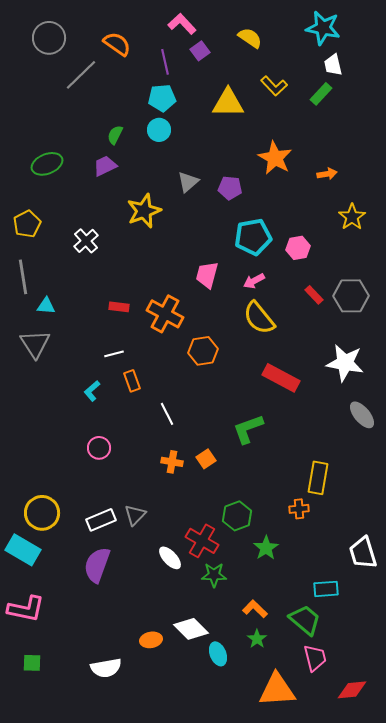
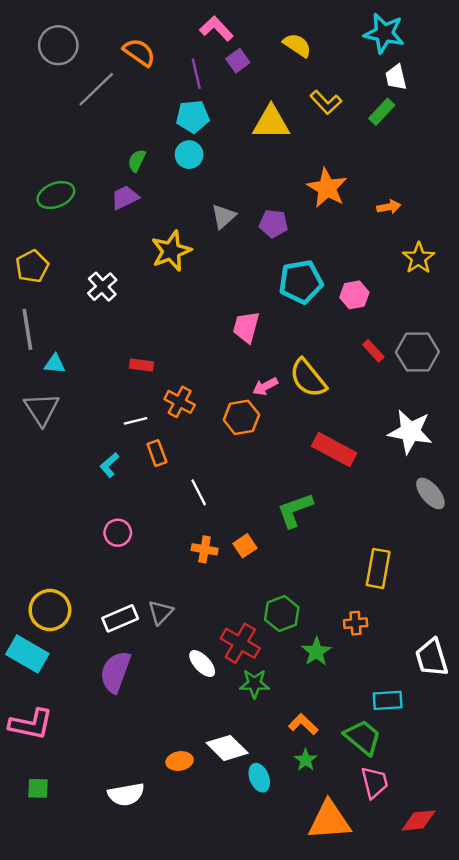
pink arrow: (254, 281) -> (265, 386), moved
orange cross: (165, 314) -> (180, 402), moved, size x0.7
orange cross: (299, 509) -> (356, 623), moved

